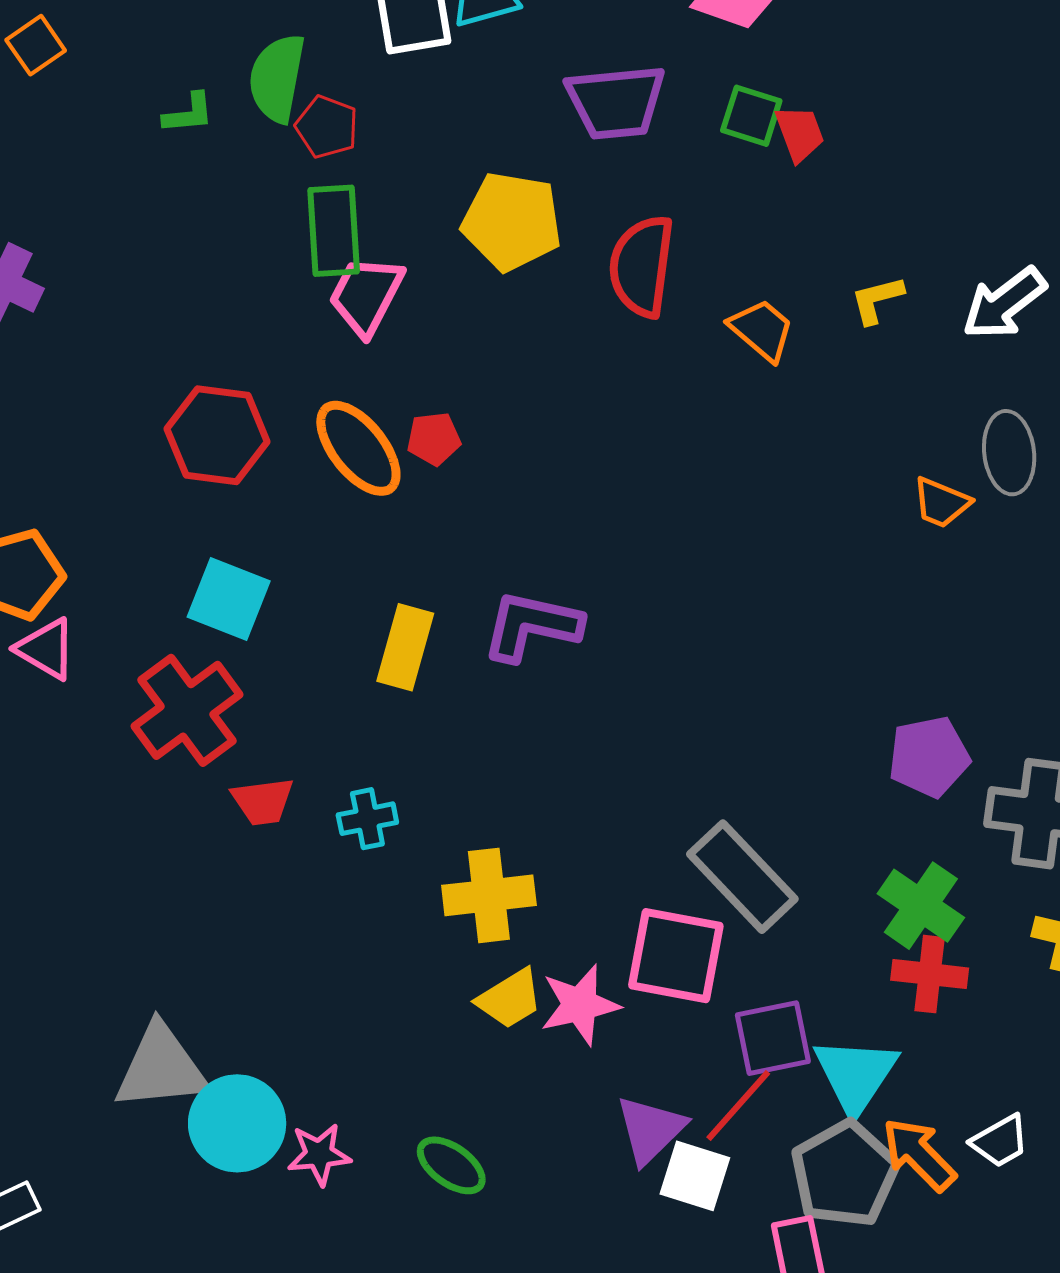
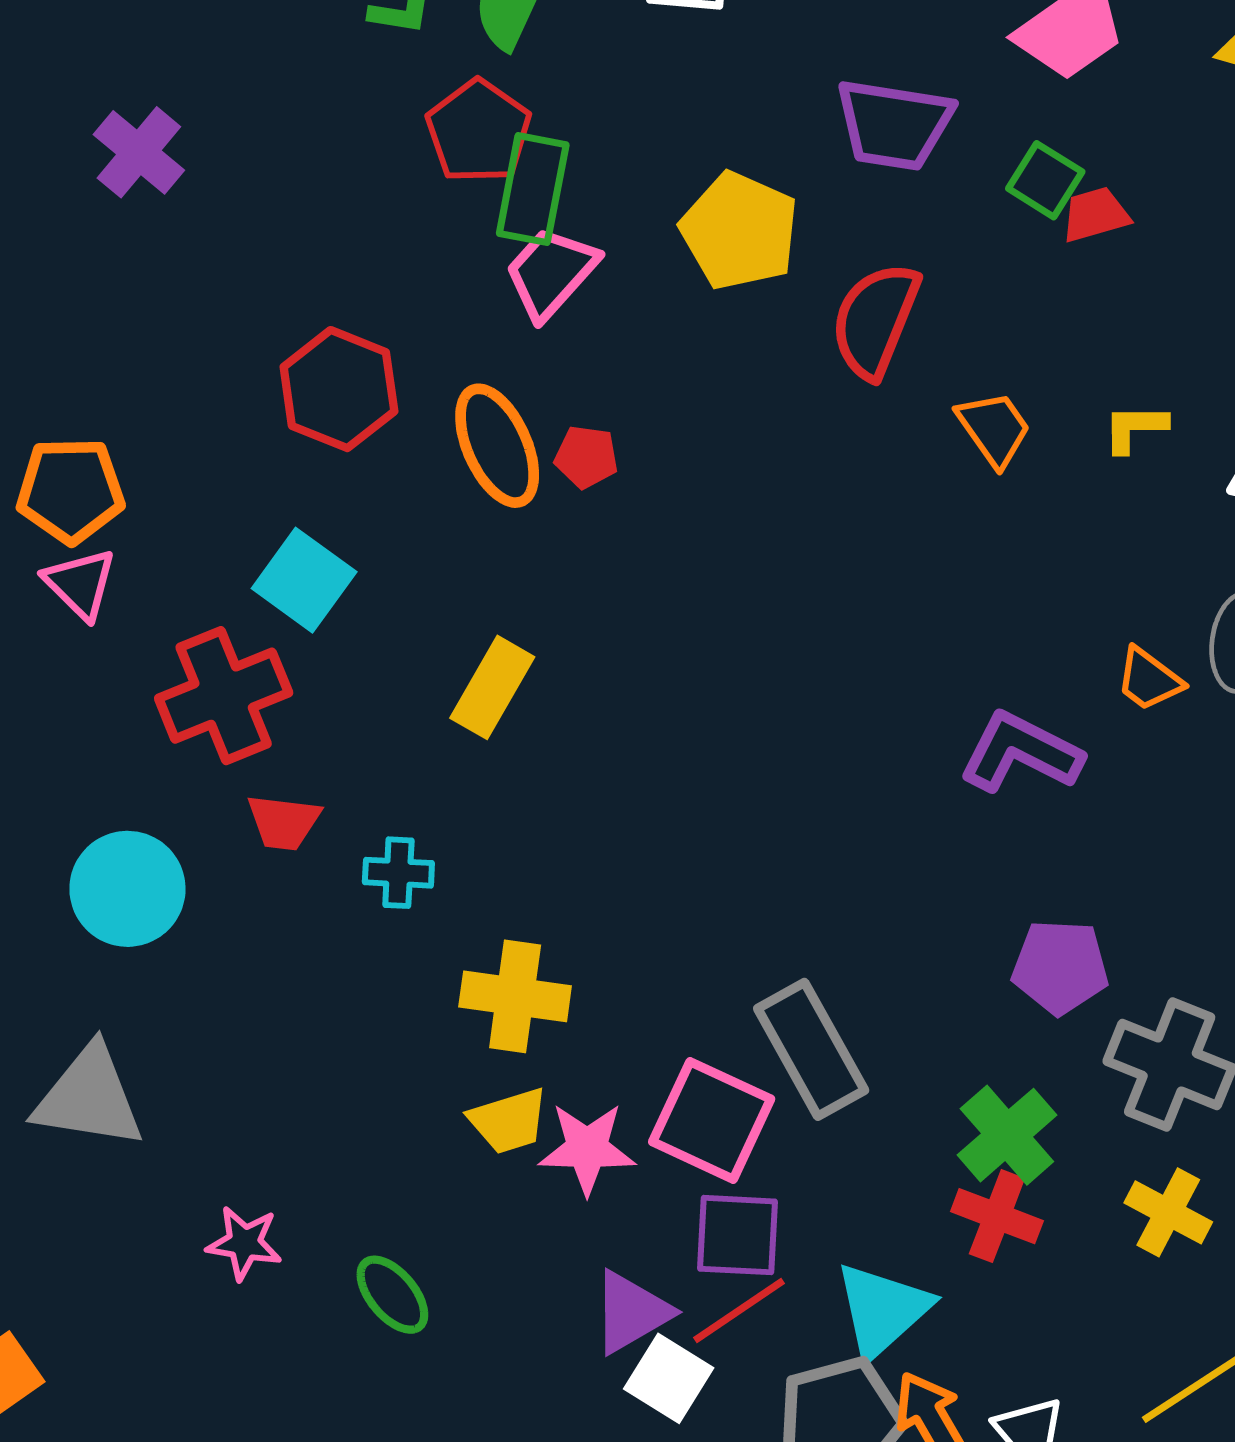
red pentagon: (327, 127) -> (479, 131), moved, size x1.4
red trapezoid: (800, 133) -> (1095, 215), turned -100
purple L-shape: (532, 626) -> (1021, 752), moved
purple square: (773, 1038) -> (738, 1235), moved
cyan circle: (237, 1123) -> (127, 889), moved

